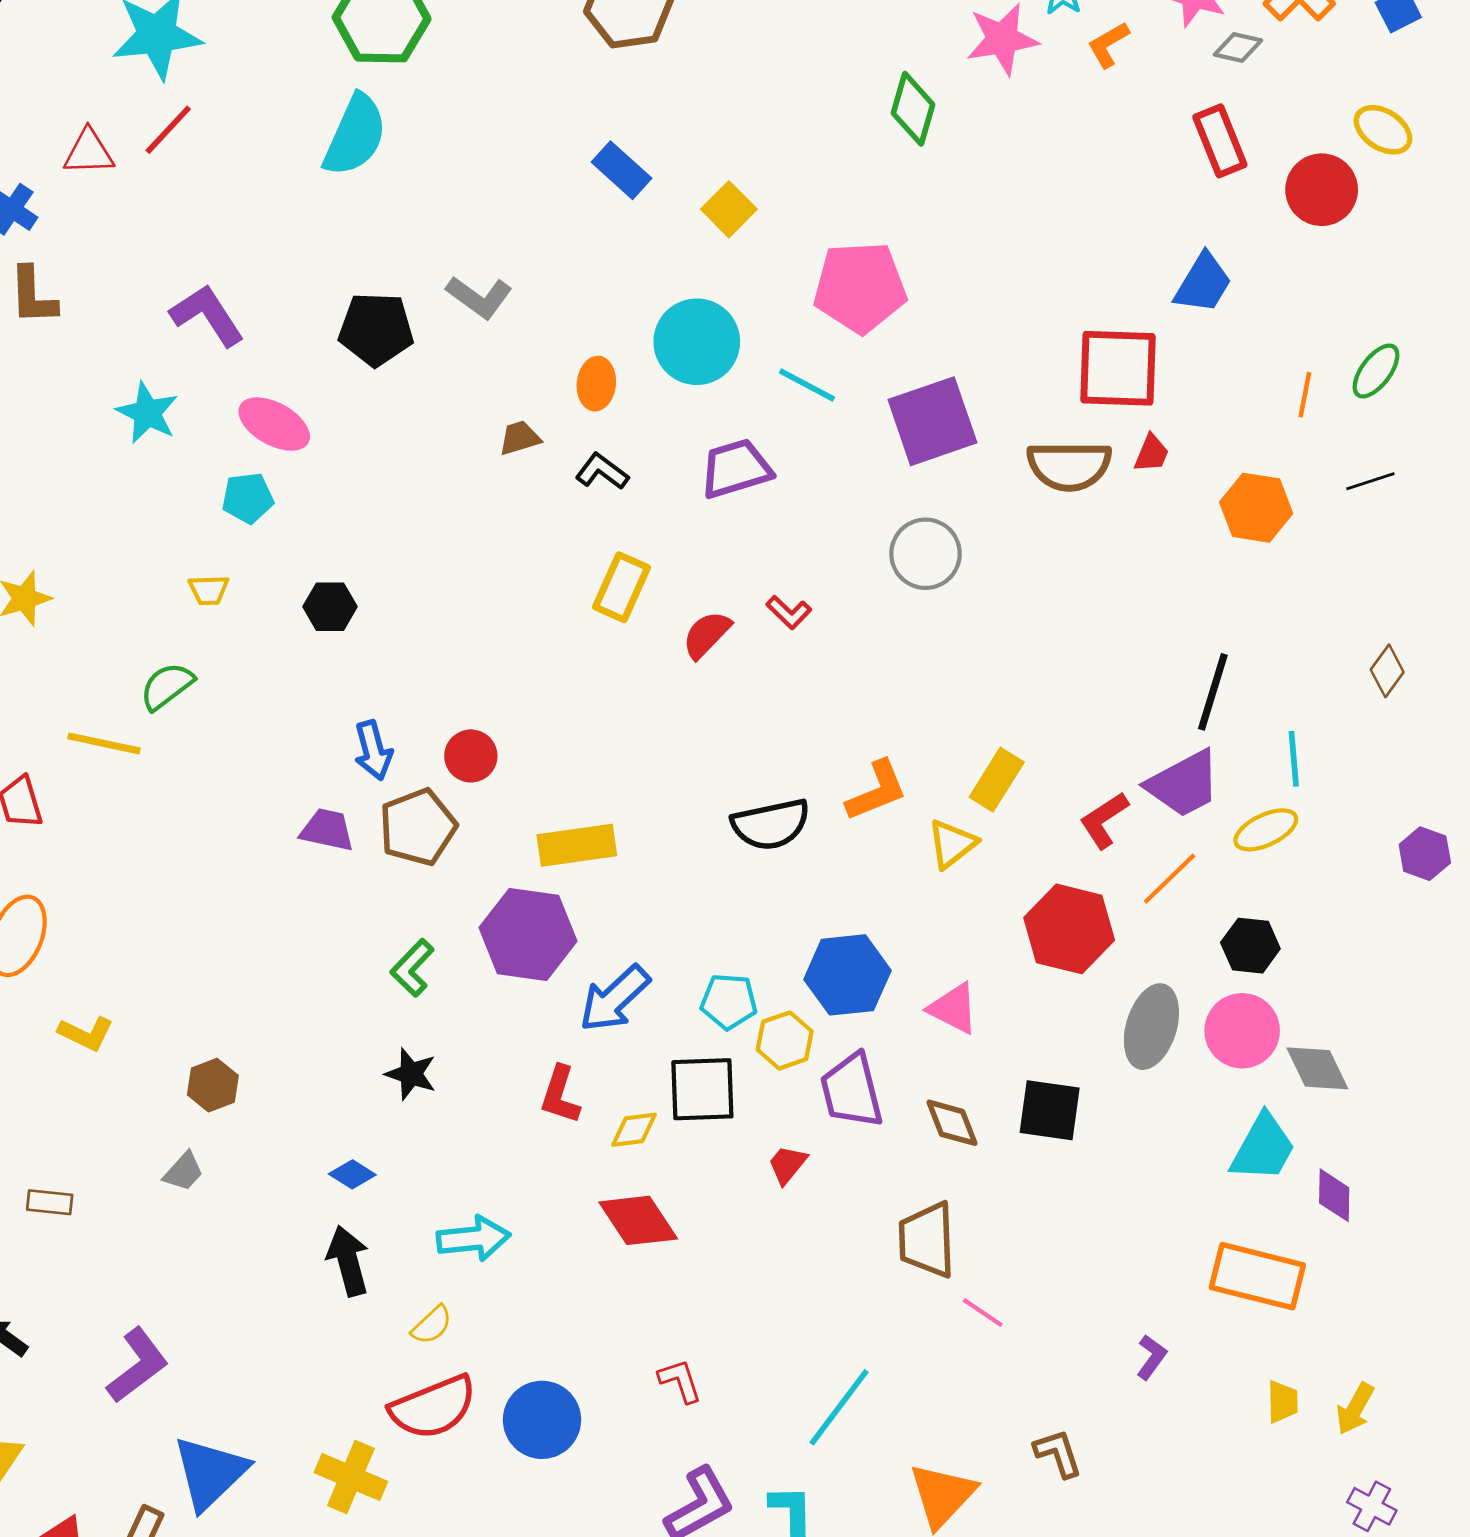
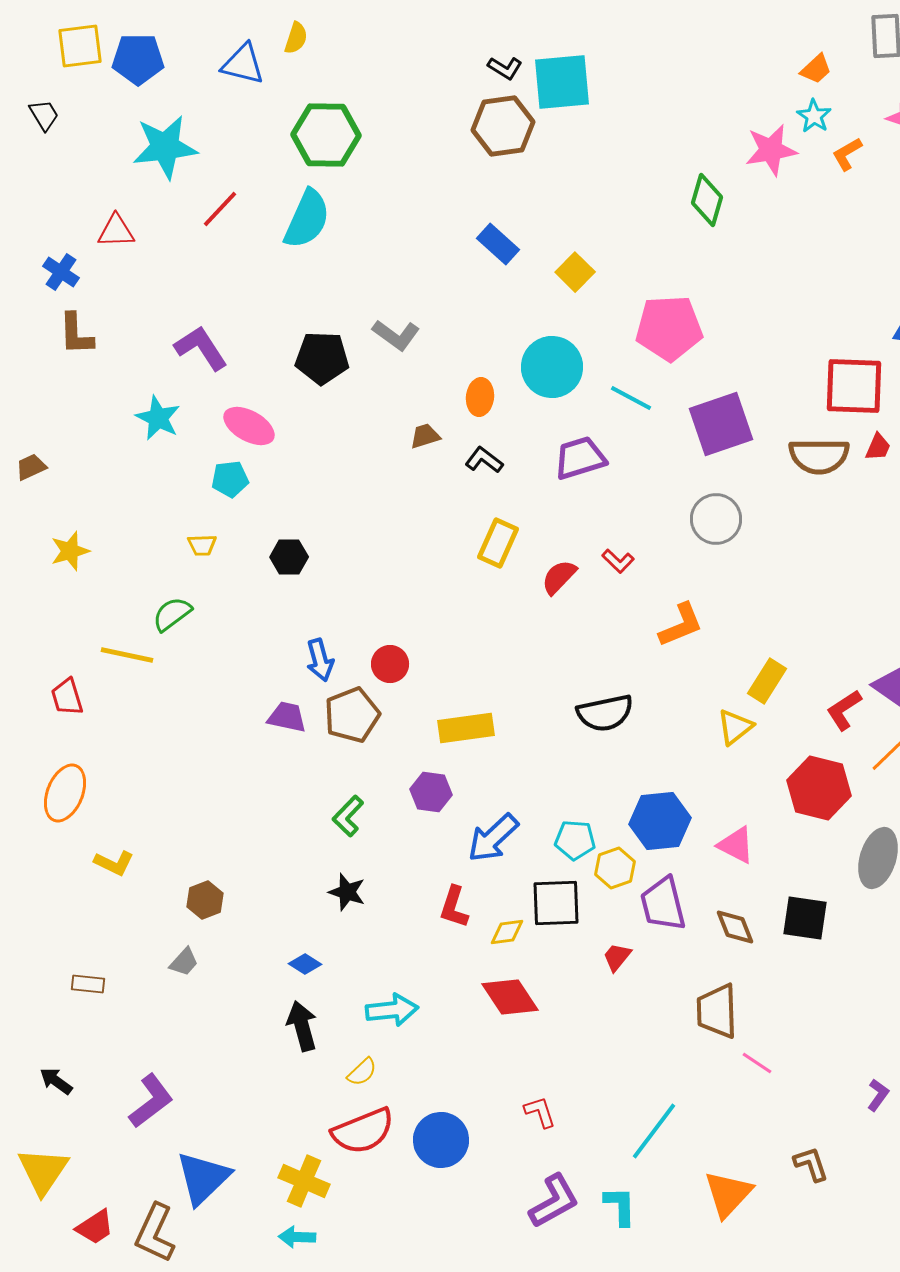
red line: (168, 130) -> (220, 209), moved
orange L-shape: (877, 791) -> (681, 625), moved
purple hexagon: (528, 934) -> (431, 792), size x0.6

